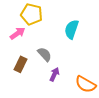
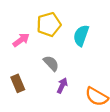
yellow pentagon: (32, 14) -> (49, 24), moved, turned -30
brown rectangle: (21, 64) -> (18, 83), moved, turned -49

